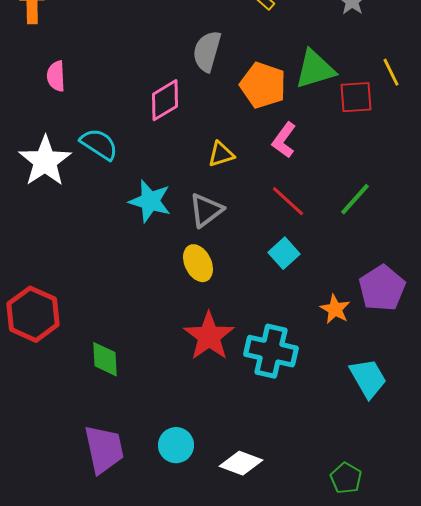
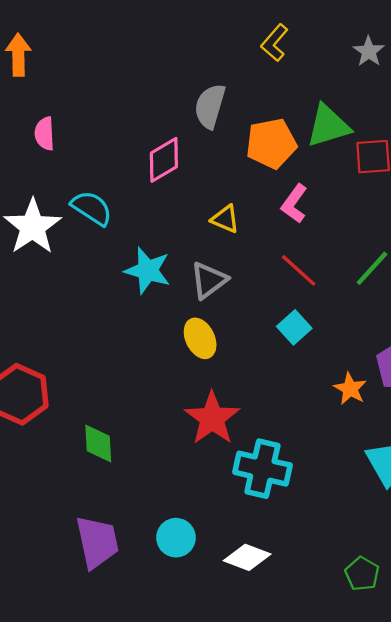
orange pentagon: (263, 85) -> (271, 143), turned -30
yellow triangle: (221, 154) -> (225, 219), turned 40
cyan cross: (271, 351) -> (262, 469), moved

